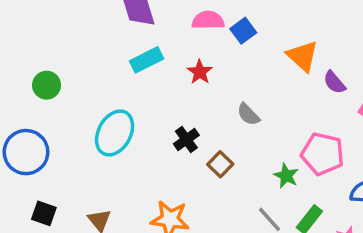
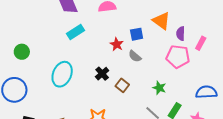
blue square: (243, 31) -> (137, 34), moved, turned 32
red star: (200, 72) -> (117, 44), moved
purple semicircle: (334, 82) -> (181, 34), turned 48
pink pentagon: (323, 154) -> (178, 57), moved

